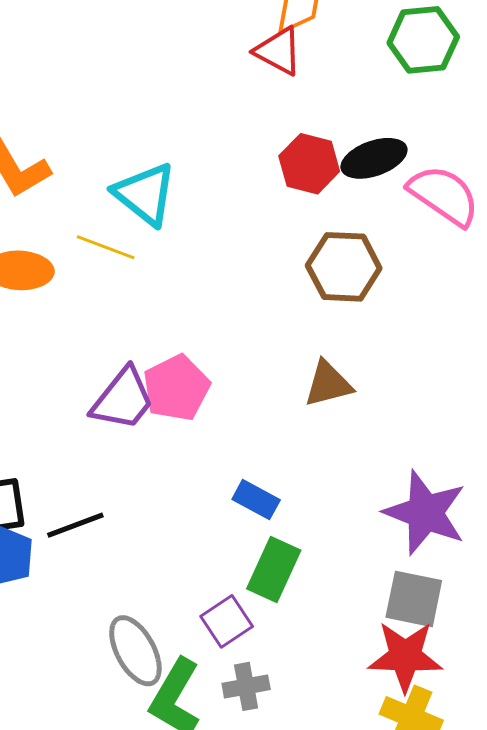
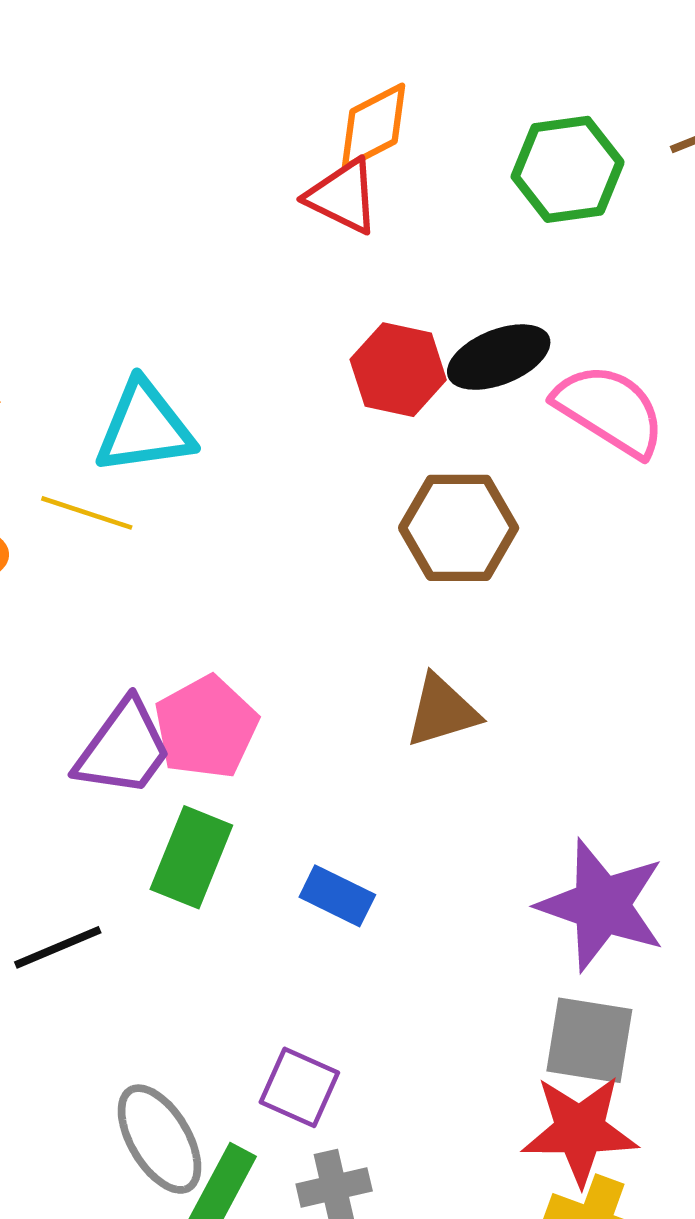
cyan triangle: (145, 194) -> (145, 428), turned -44
green rectangle: (274, 569) -> (191, 857), moved
purple square: (227, 621) -> (299, 1087), turned -30

